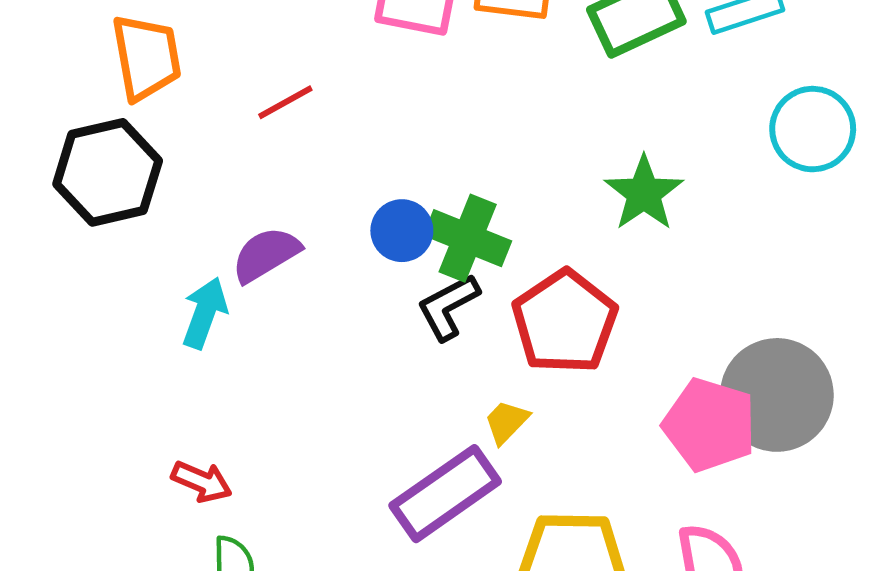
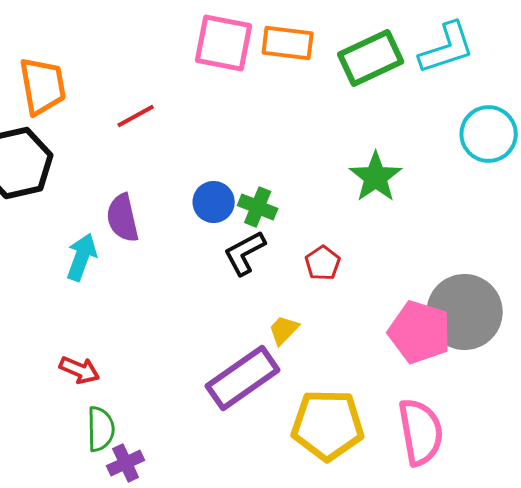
green cross: (468, 238) -> (258, 207), size x0.7
purple semicircle: (266, 255) -> (123, 218), turned -72
red pentagon: (565, 322) -> (323, 263), size x0.5

